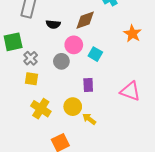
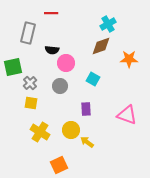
brown diamond: (85, 20) -> (101, 46), moved
orange star: (132, 34) -> (129, 59), turned -30
pink circle: (74, 45) -> (66, 63), moved

